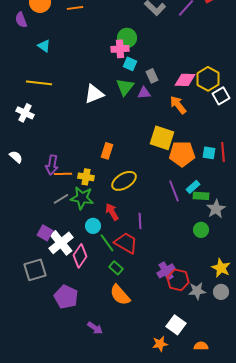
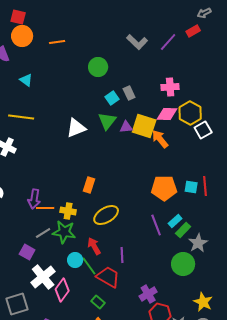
green circle: (127, 38) -> (98, 67), moved
pink cross: (120, 49) -> (170, 87), moved
cyan square: (130, 64) -> (112, 98), turned 32
gray rectangle: (152, 76) -> (129, 93), moved
yellow square: (162, 138) -> (144, 126), moved
green rectangle: (201, 196) -> (183, 230), turned -49
green circle: (201, 230) -> (183, 264), size x1.5
purple square: (45, 233) -> (27, 252), moved
green line: (107, 243) -> (89, 266), moved
purple cross: (166, 271) -> (148, 294), moved

